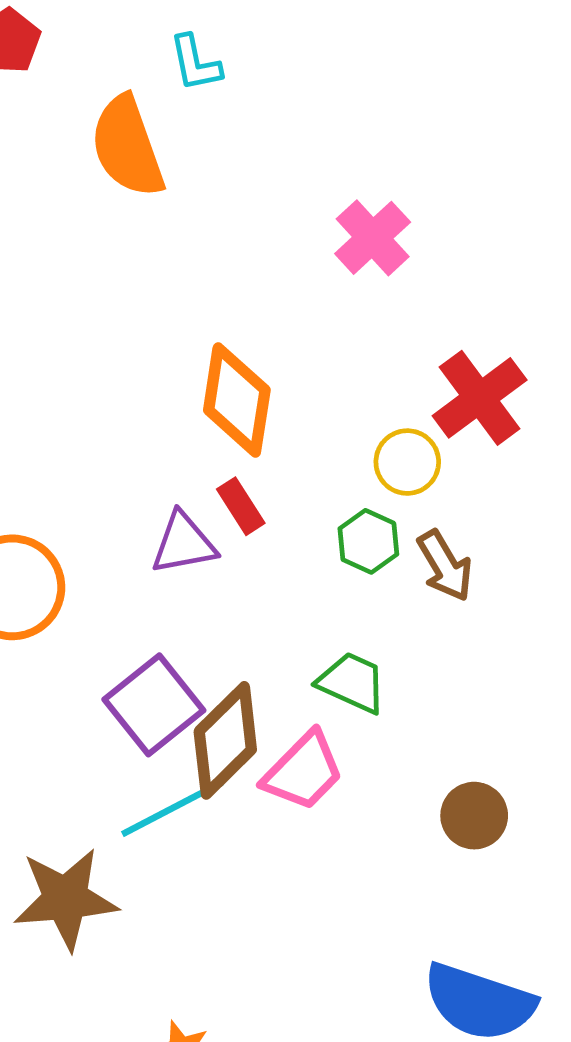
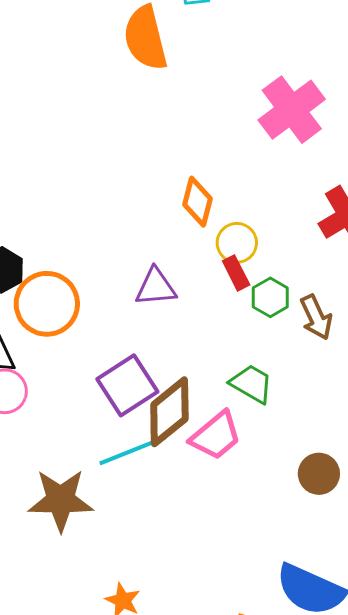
pink cross: (373, 238) -> (292, 110), size x1.4
orange diamond: (237, 400) -> (198, 202), size x0.7
yellow circle: (407, 462) -> (237, 243), moved
red rectangle: (241, 506) -> (236, 273), moved

